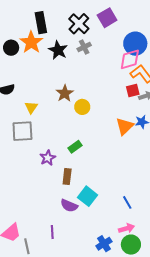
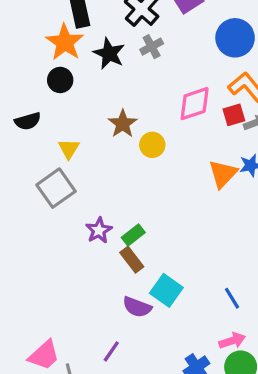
black circle: (11, 48) -> (60, 80), moved
pink diamond: (130, 59) -> (195, 104), moved
gray square: (22, 131) -> (56, 188), turned -30
green rectangle: (75, 147) -> (133, 235), moved
brown rectangle: (67, 176) -> (132, 260), turned -42
purple line: (52, 232) -> (111, 351), turned 40

